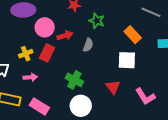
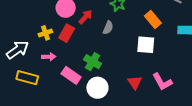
red arrow: (65, 36) -> (85, 17), turned -35
red triangle: (113, 87) -> (135, 82), moved
pink rectangle: (39, 106) -> (71, 75), moved

